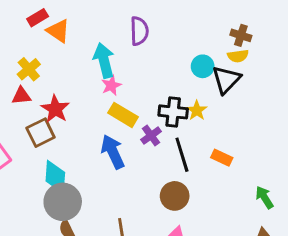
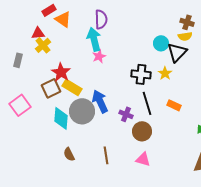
purple semicircle: (139, 31) -> (101, 19), moved
red triangle: (21, 96) -> (38, 33), moved
yellow star: (197, 110) -> (165, 73), moved
yellow rectangle: (123, 115) -> (72, 87), moved
purple cross: (151, 136) -> (126, 114), moved, turned -32
gray circle: (63, 202) -> (82, 111), moved

